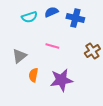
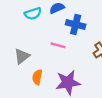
blue cross: (75, 18) -> (76, 24), moved

